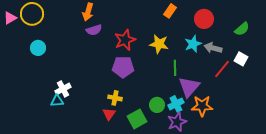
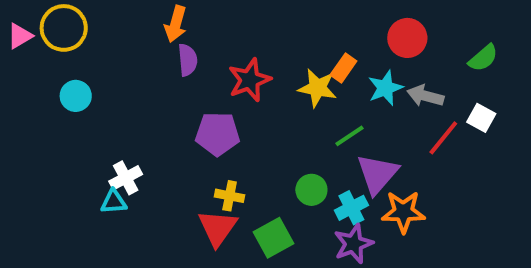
orange rectangle: (170, 11) -> (343, 68), moved
purple semicircle: (94, 30) -> (188, 60), turned -77
purple pentagon: (123, 67) -> (218, 134), moved
green line: (175, 68) -> (349, 136), turned 56
green circle: (157, 105) -> (311, 190), moved
red triangle: (109, 114) -> (218, 228), size x1.5

